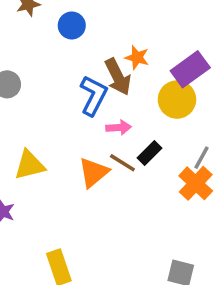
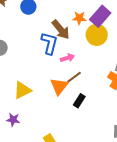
orange star: (137, 58) -> (79, 18), moved
black rectangle: (149, 153) -> (79, 101), moved
brown line: (122, 163) -> (74, 77), turned -56

